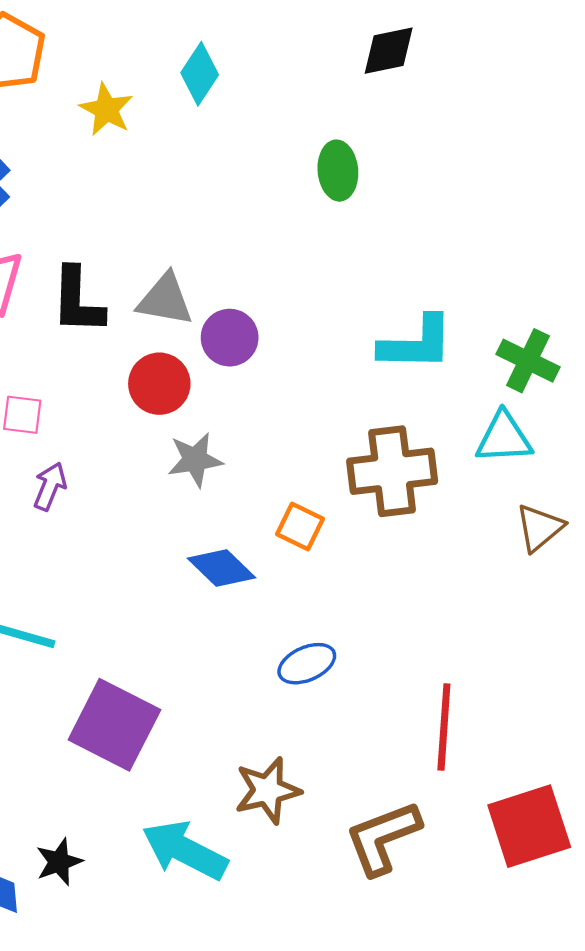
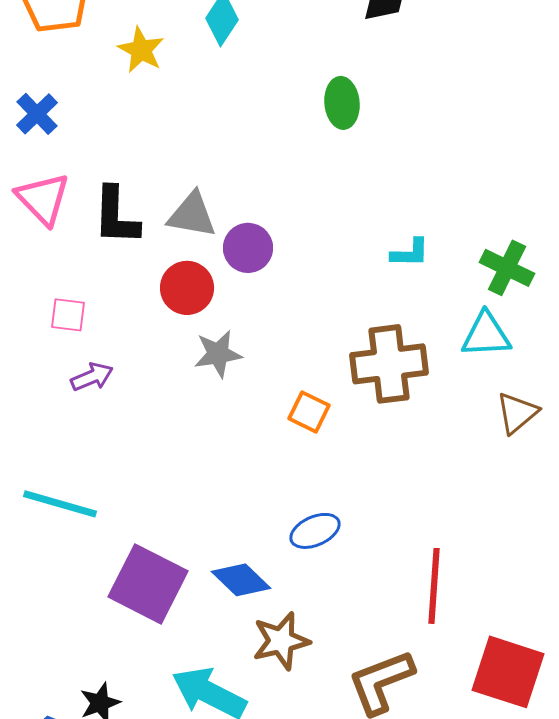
cyan L-shape: (416, 343) -> (410, 253), size x0.6
purple arrow: (50, 486) -> (92, 377), turned 45
blue diamond: (222, 568) -> (241, 580), moved
red square: (529, 826) -> (508, 672), turned 36

